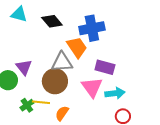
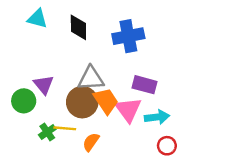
black diamond: (52, 21) -> (78, 27), turned 40
orange trapezoid: (77, 47) -> (106, 101), moved

